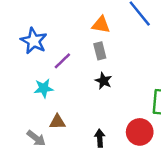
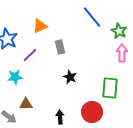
orange triangle: (101, 25) -> (40, 26), moved, turned -35
black star: (104, 81) -> (70, 77), moved

